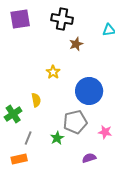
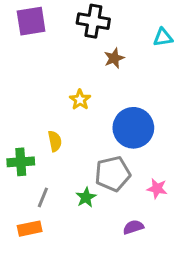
green cross: (13, 114) -> (21, 162), turned 30

